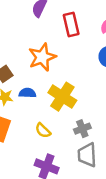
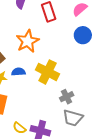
yellow semicircle: (43, 131) -> (19, 128), moved
gray trapezoid: (87, 155) -> (73, 118), turned -65

